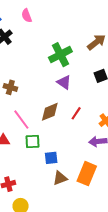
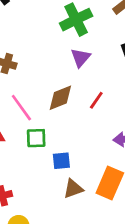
purple triangle: (64, 82) -> (81, 58), turned 35

